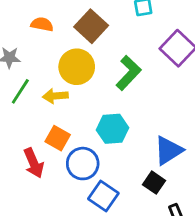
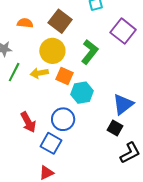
orange square: (58, 138) -> (65, 76), moved
blue square: (103, 196) -> (51, 143), moved

